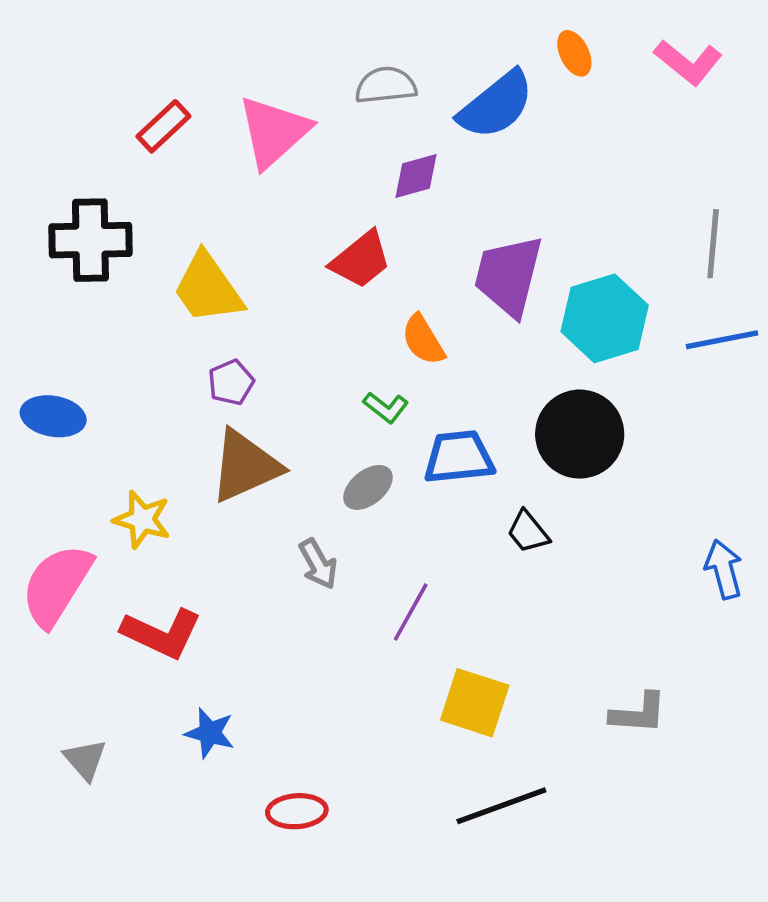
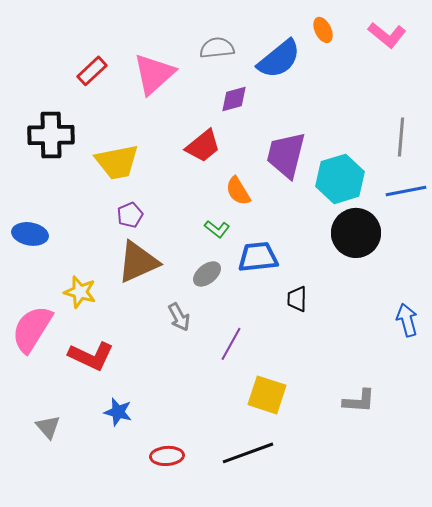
yellow trapezoid: (208, 288) -> (117, 162), turned -66
black circle: (580, 434) -> (356, 233), moved
black trapezoid: (528, 532) -> (297, 299), turned 40
black line: (501, 806) -> (248, 453), moved

